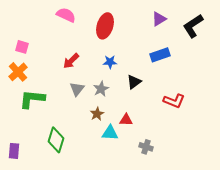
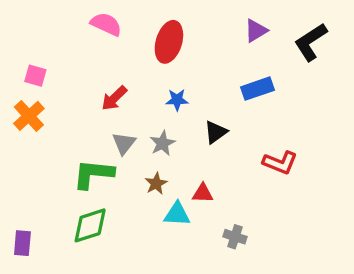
green L-shape: (32, 99) -> (93, 174), moved
green diamond: (56, 140) -> (90, 225), turned 55

